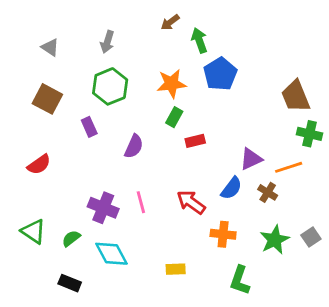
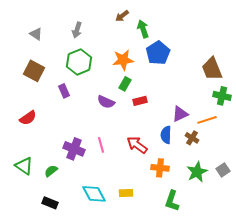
purple semicircle: (134, 146) -> (106, 102), moved, turned 90
blue semicircle: (231, 188) -> (166, 135), turned 144
cyan diamond: (112, 254) -> (94, 194), moved

